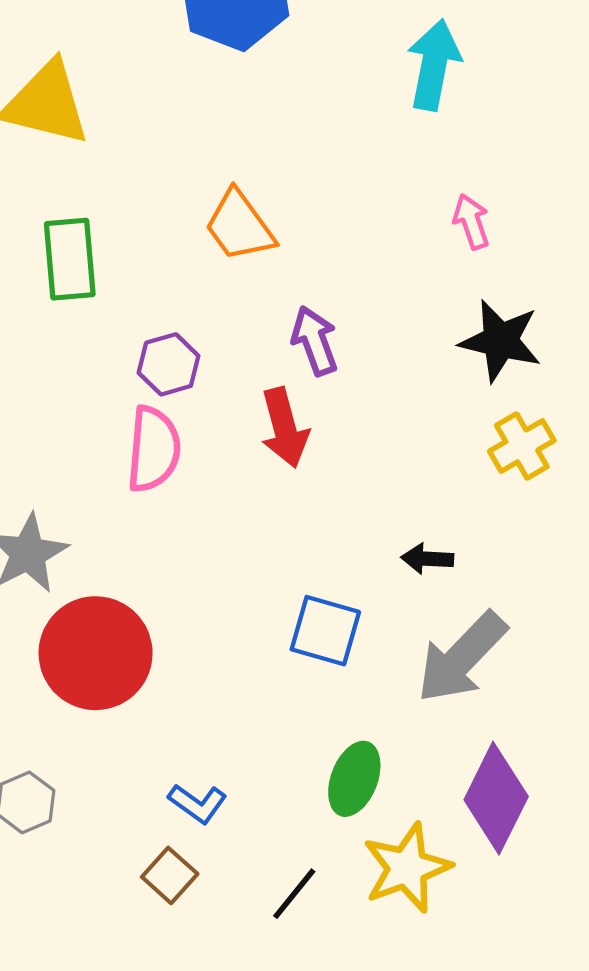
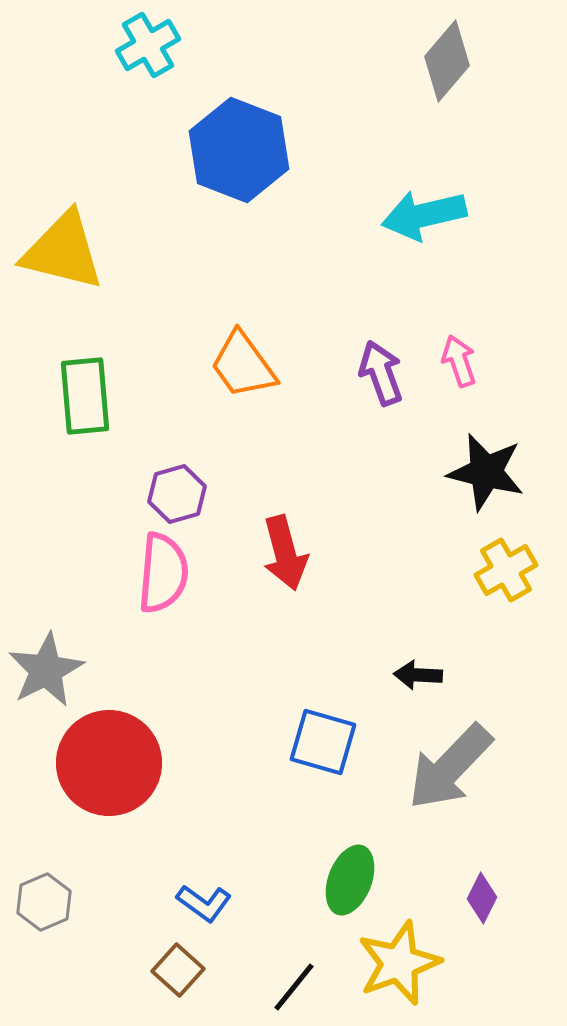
cyan arrow: (434, 65) -> (424, 215), turned -114
purple arrow: (315, 341) -> (381, 373), moved
purple diamond: (496, 798) -> (482, 898), size x0.5

